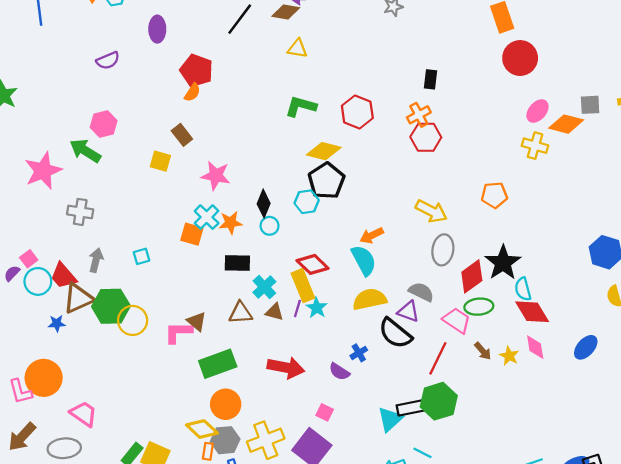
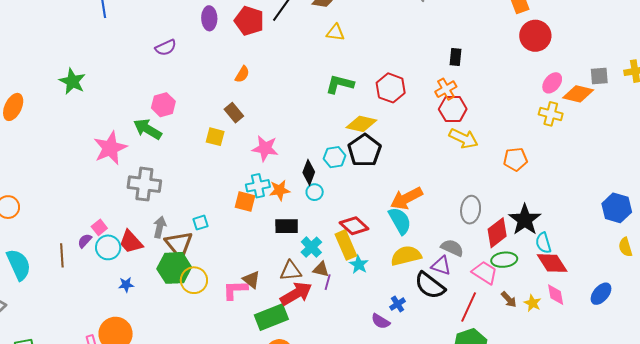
red pentagon: (197, 71) -> (249, 21), moved
cyan hexagon: (307, 202) -> (335, 157), moved
yellow arrow: (431, 211) -> (463, 138), moved
gray cross: (80, 212) -> (144, 184), size x1.4
cyan cross: (207, 217) -> (258, 186), turned 35
orange arrow: (372, 235) -> (406, 198), size x1.5
brown triangle: (78, 298) -> (179, 244), moved, turned -44
purple line: (297, 308) -> (328, 282), moved
red arrow: (286, 368) -> (296, 294), moved, turned -40

